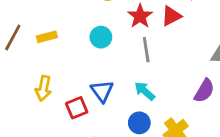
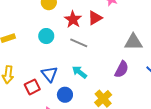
gray line: (146, 50) -> (79, 43), turned -54
blue circle: (139, 123) -> (65, 95), moved

